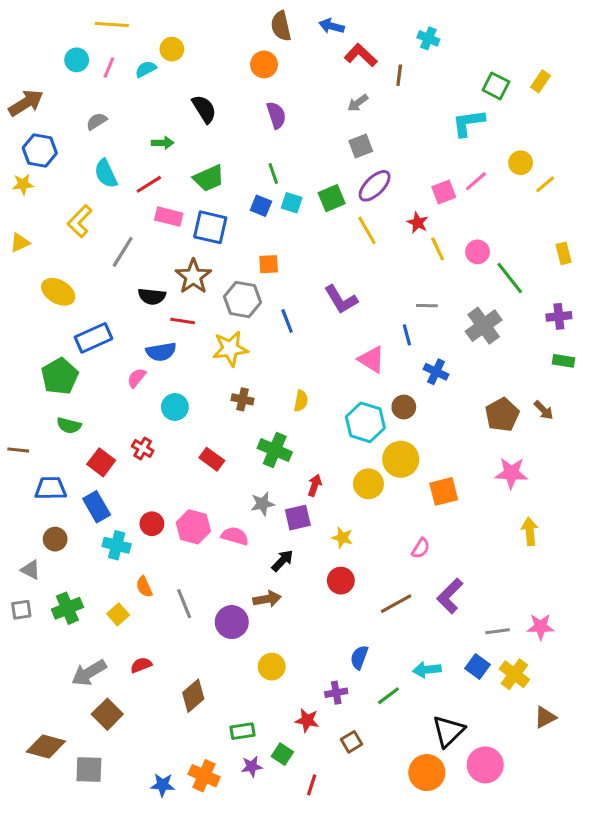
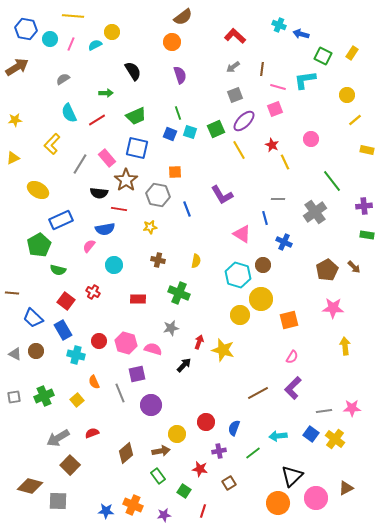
brown semicircle: (281, 26) -> (183, 17), turned -114
blue arrow: (332, 26) -> (301, 34), moved
brown line: (399, 75) -> (262, 69), moved
blue hexagon: (40, 150) -> (26, 29), moved
yellow circle: (521, 163) -> (347, 95), moved
pink line: (476, 181) -> (278, 87), moved, turned 56
pink square: (444, 192) -> (275, 109), moved
pink rectangle: (169, 217) -> (107, 158), moved, turned 36
pink circle: (478, 252) -> (311, 139), moved
yellow rectangle: (564, 253) -> (367, 150), moved, turned -64
yellow star: (230, 349) -> (150, 227), size x0.6
green semicircle: (69, 425) -> (58, 270), moved
red rectangle: (212, 459) -> (138, 299), turned -35
red arrow: (315, 485) -> (199, 342), moved
blue trapezoid: (51, 488) -> (33, 318), turned -135
purple square: (298, 518) -> (137, 374), moved
yellow star: (342, 538) -> (223, 350), size x1.6
pink semicircle: (421, 548) -> (292, 357), moved
gray triangle: (31, 570) -> (15, 354), moved
red circle: (341, 581) -> (206, 422), moved
brown arrow: (267, 599) -> (161, 451), moved
brown triangle: (545, 717) -> (346, 488), moved
green rectangle: (243, 731) -> (158, 476), turned 63
purple star: (252, 766) -> (164, 515), moved

